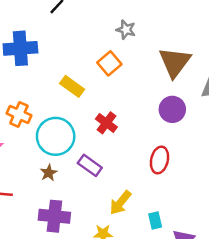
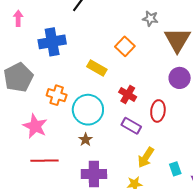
gray star: (126, 30) -> (150, 18), moved
red ellipse: (159, 160) -> (158, 111), moved
purple rectangle: (90, 165) -> (131, 126), moved

